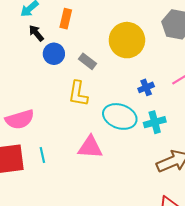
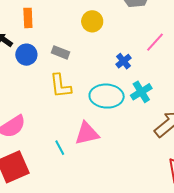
yellow circle: (127, 40) -> (92, 21), size x0.6
cyan line: (42, 155) -> (60, 148), moved

